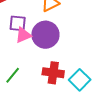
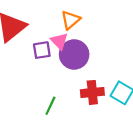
pink triangle: (23, 35) -> (59, 41), moved, turned -36

